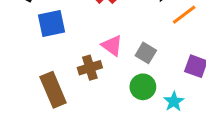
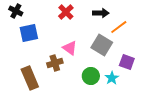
gray square: (146, 53) -> (102, 45), moved, size x1.5
cyan star: (174, 102) -> (112, 78), moved

